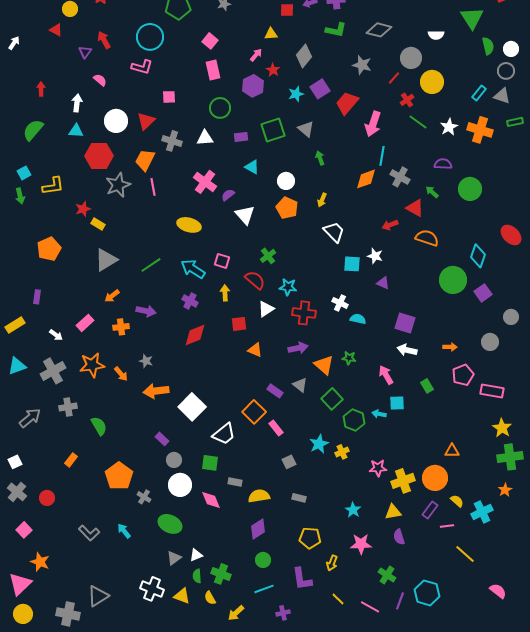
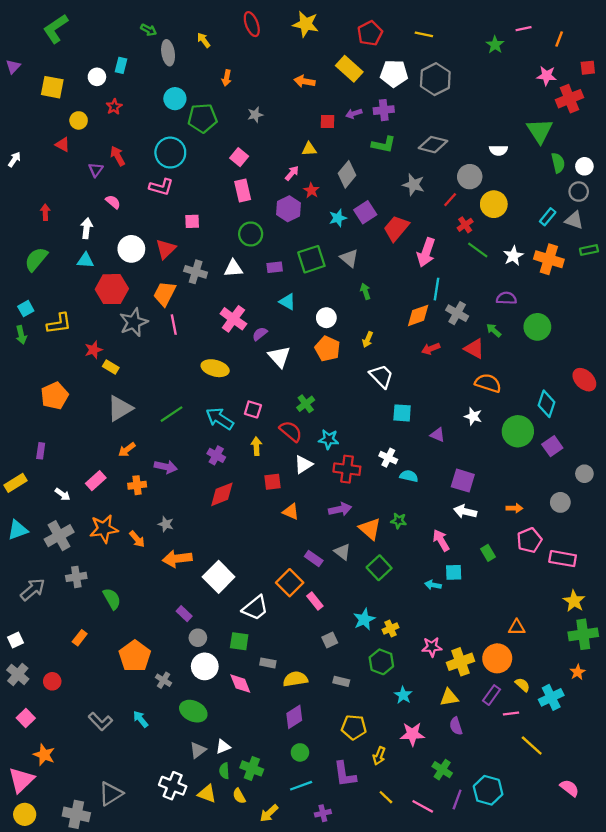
red arrow: (390, 225) -> (431, 349), moved
white star: (375, 256) -> (473, 416), moved
green hexagon: (354, 420) -> (381, 662), moved

